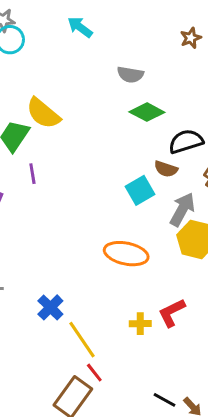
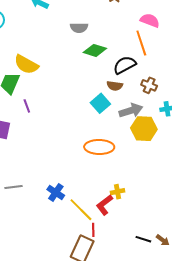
gray arrow: (182, 209) -> (131, 111), turned 55
red L-shape: (172, 313) -> (104, 205), moved
red line: (94, 373) -> (93, 230), turned 48

